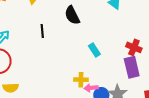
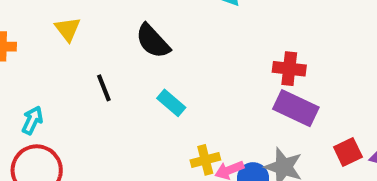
cyan rectangle: (94, 50) -> (171, 103), moved
purple rectangle: (132, 67) -> (296, 108), turned -35

